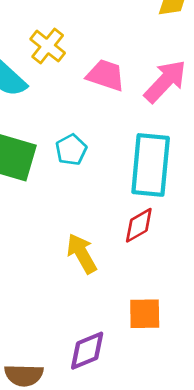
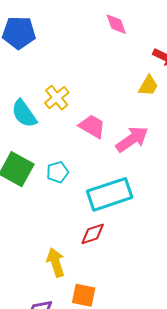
cyan rectangle: (151, 165) -> (110, 194), turned 54
yellow arrow: (82, 253) -> (56, 262), moved

